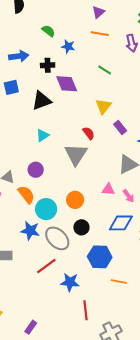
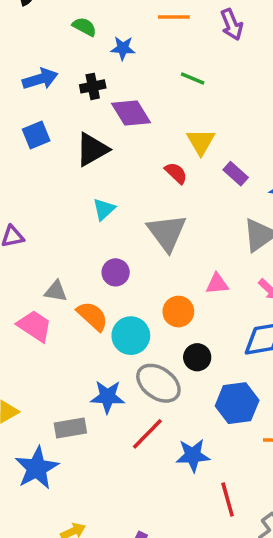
red semicircle: (89, 133) -> (176, 173), moved
purple circle: (36, 170) -> (116, 272), moved
pink triangle: (108, 189) -> (217, 284), moved
blue star: (30, 231) -> (107, 397), moved

